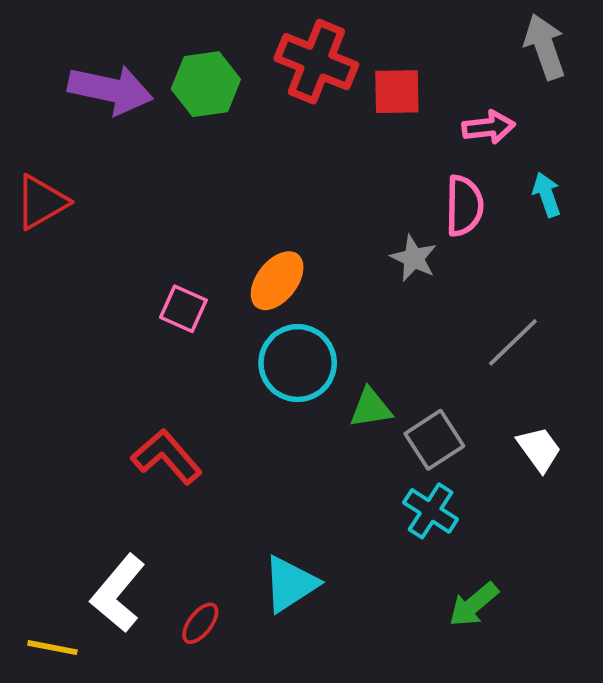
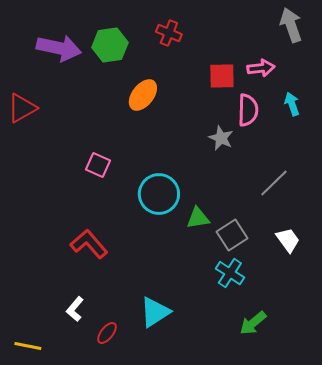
red cross: (316, 62) -> (169, 33), size x0.6
red square: (397, 92) -> (222, 76), moved
orange ellipse: (277, 281) -> (143, 95), moved
white L-shape: (118, 593) -> (75, 309), moved, size x0.6

